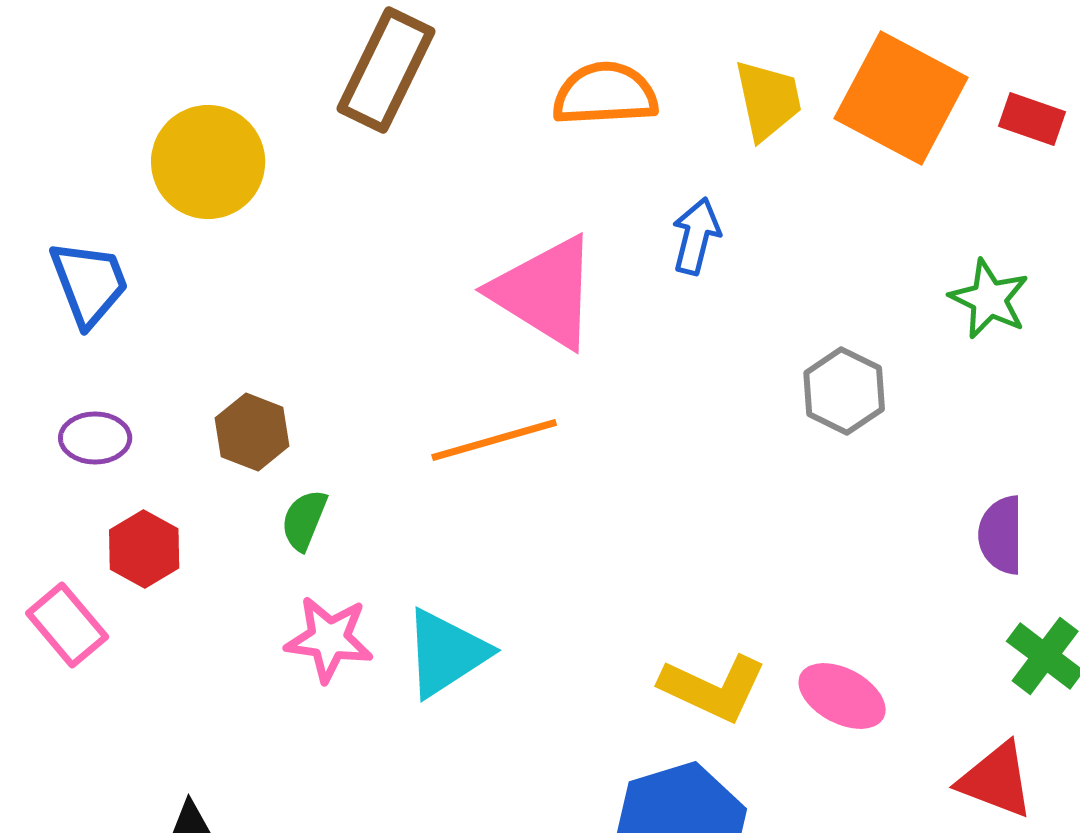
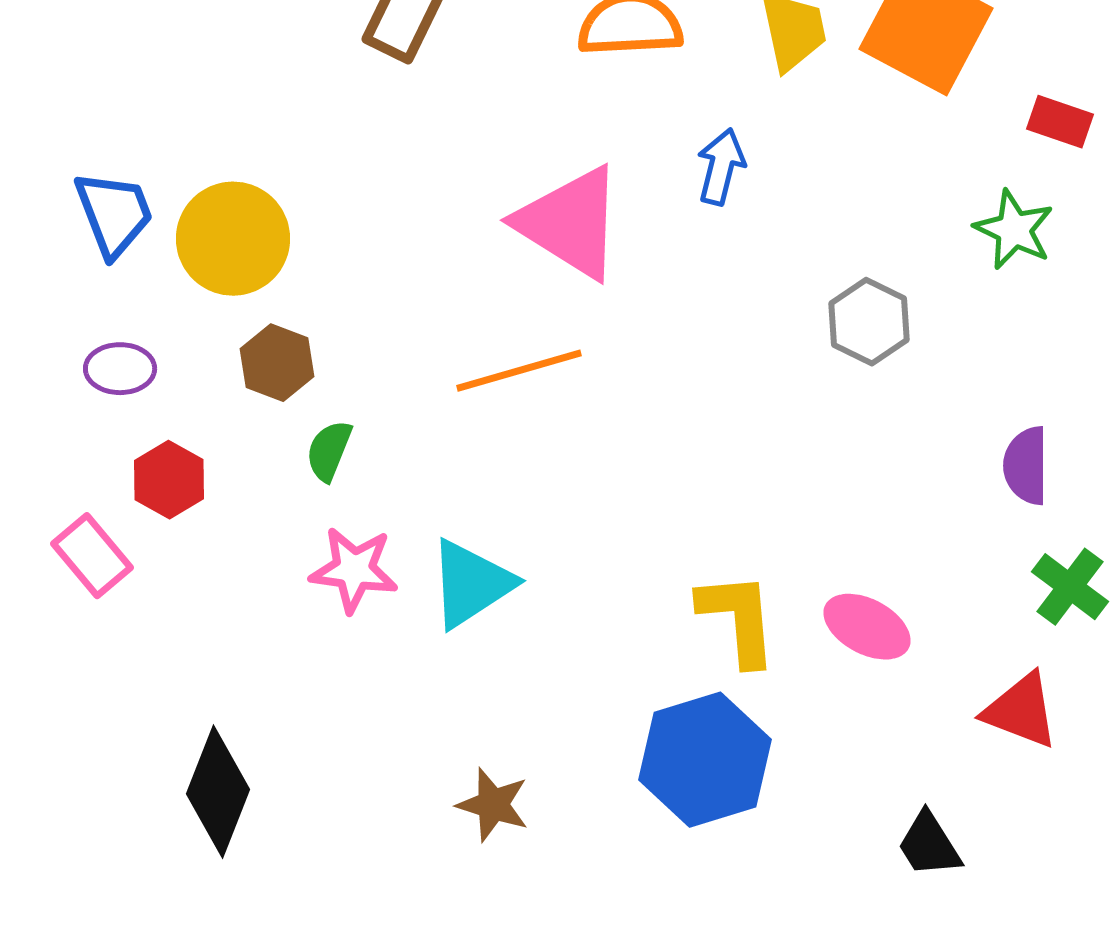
red rectangle: (1032, 119) -> (1060, 122), moved
yellow circle: (208, 162) -> (233, 239), moved
yellow L-shape: (713, 688) -> (738, 619), turned -120

